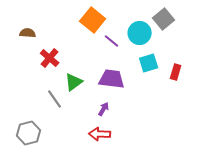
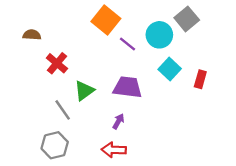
cyan square: (149, 63) -> (170, 69), turned -30
gray hexagon: (29, 133) -> (55, 145), moved

